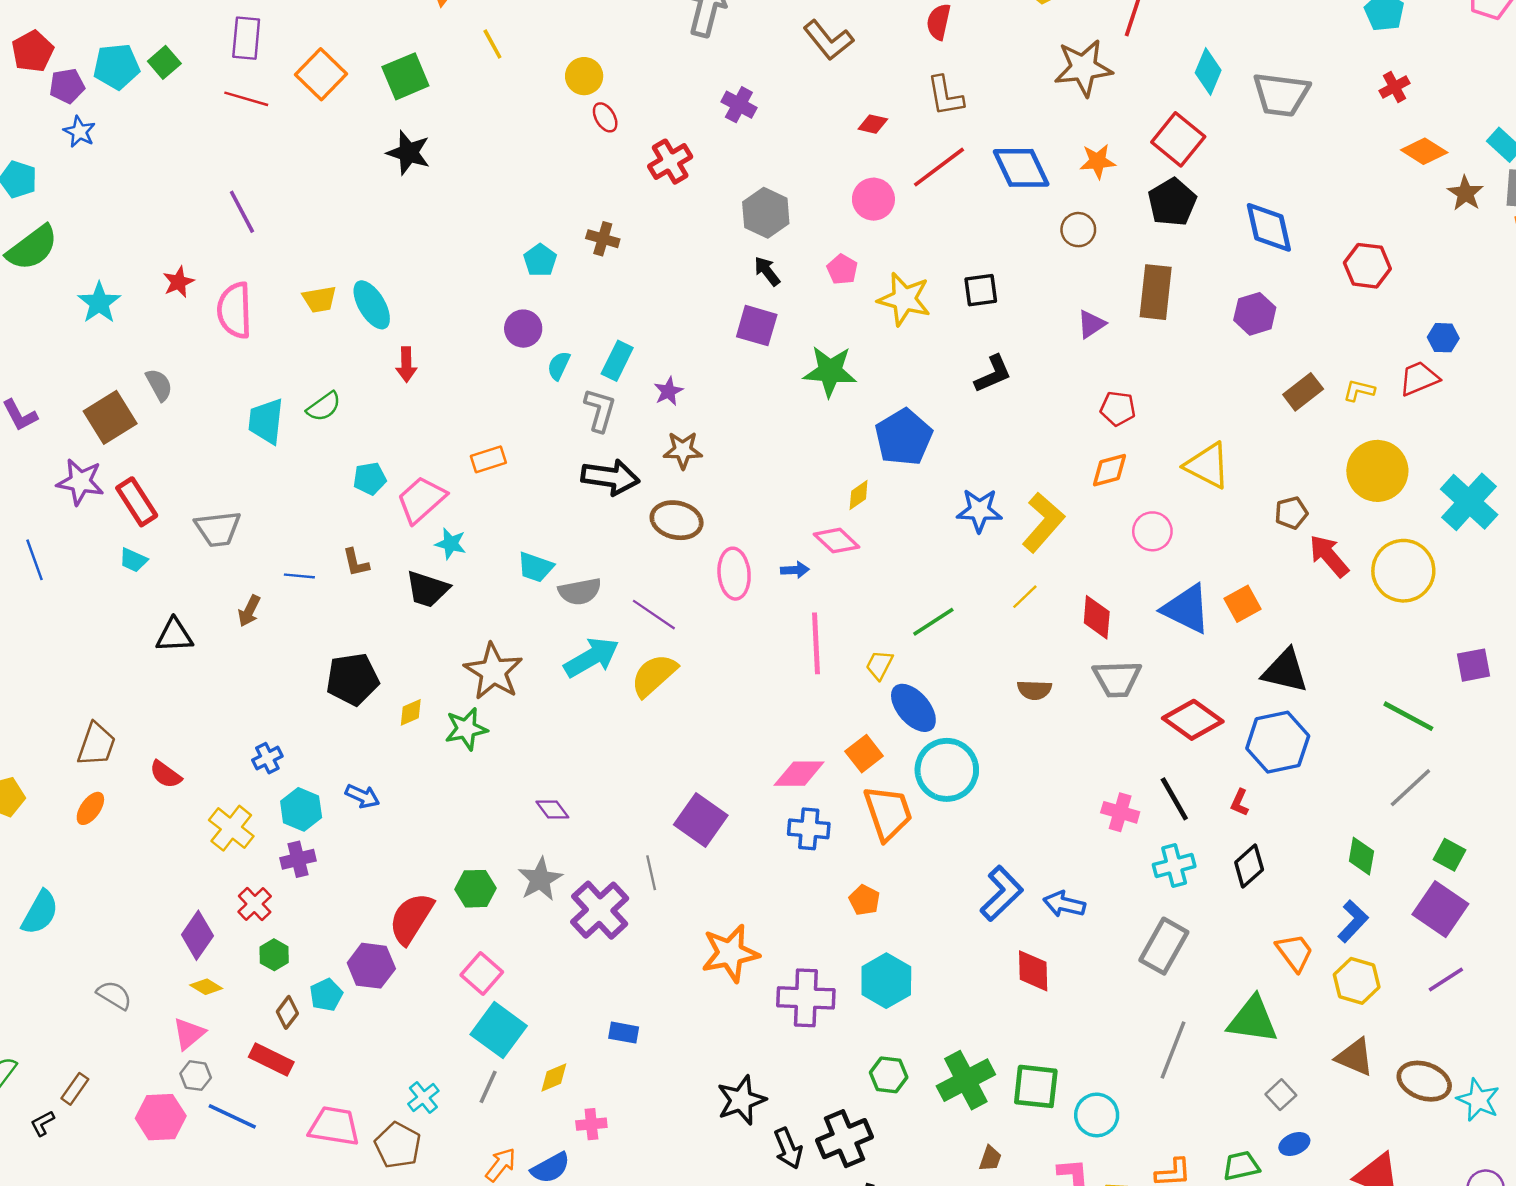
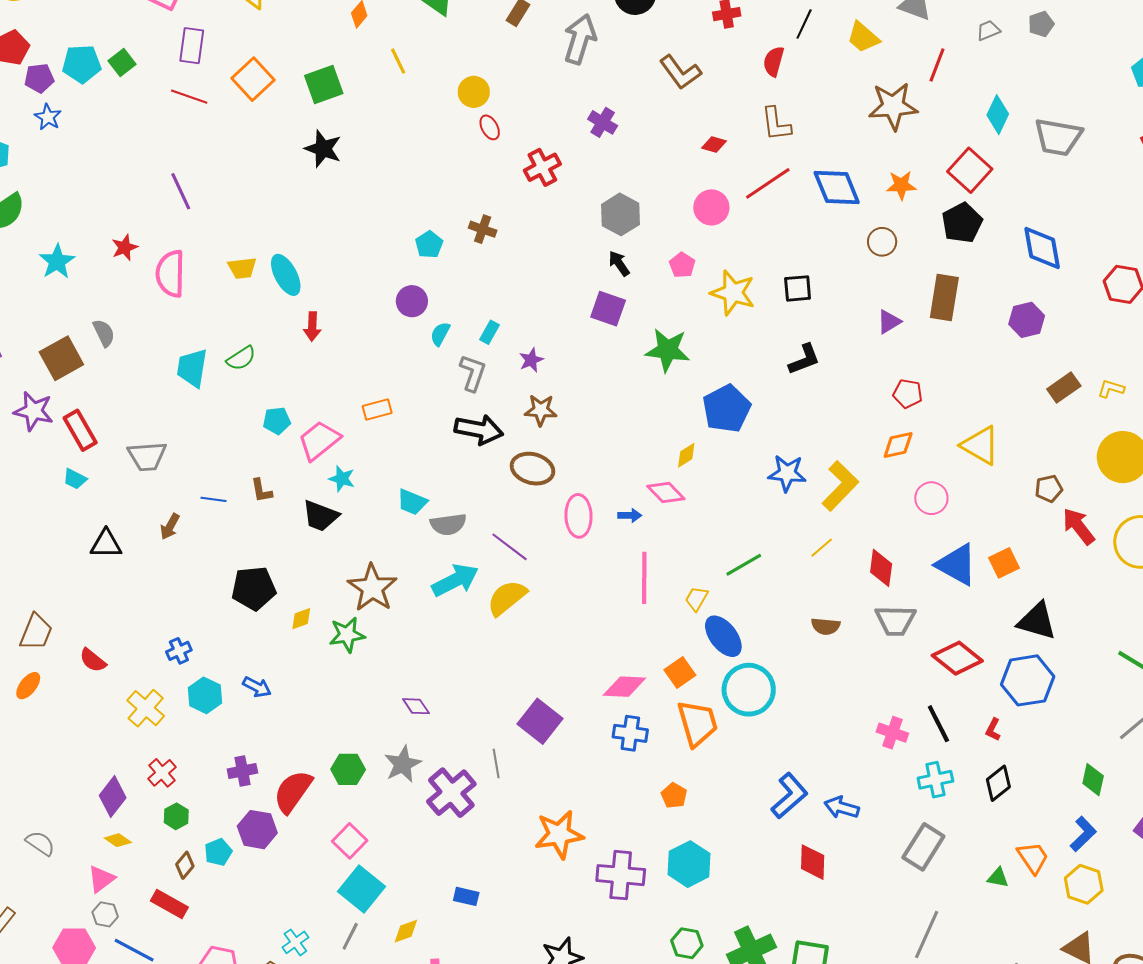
cyan rectangle: (617, 361) -> (489, 332), size x0.7
purple cross: (298, 859) -> (242, 771), moved
green triangle: (1253, 1020) -> (998, 878), moved, size x0.5

